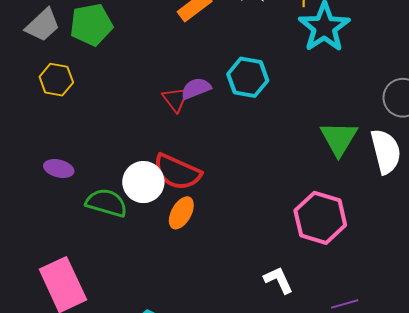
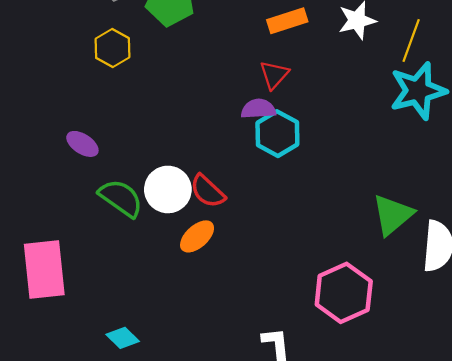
cyan hexagon: (248, 77) -> (277, 134), moved
red triangle: (175, 99) -> (274, 75), moved
red semicircle: (177, 172) -> (208, 191), size x0.7

